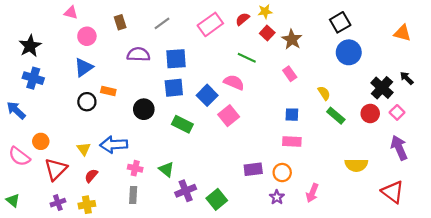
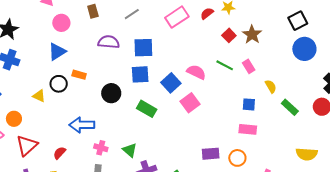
red square: (267, 33) -> (229, 35), moved
green line: (247, 58) -> (225, 65), moved
yellow semicircle: (324, 93) -> (271, 86), moved
yellow triangle: (84, 149) -> (39, 96), moved, turned -32

